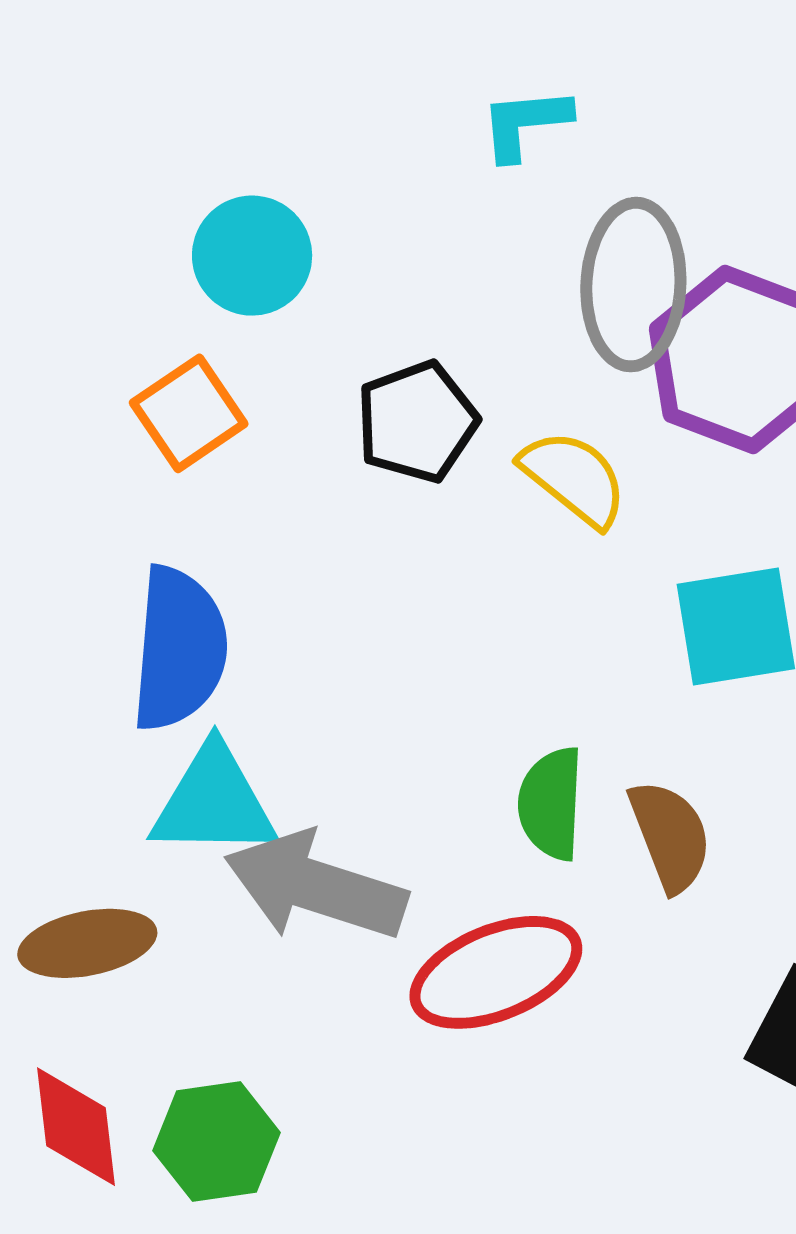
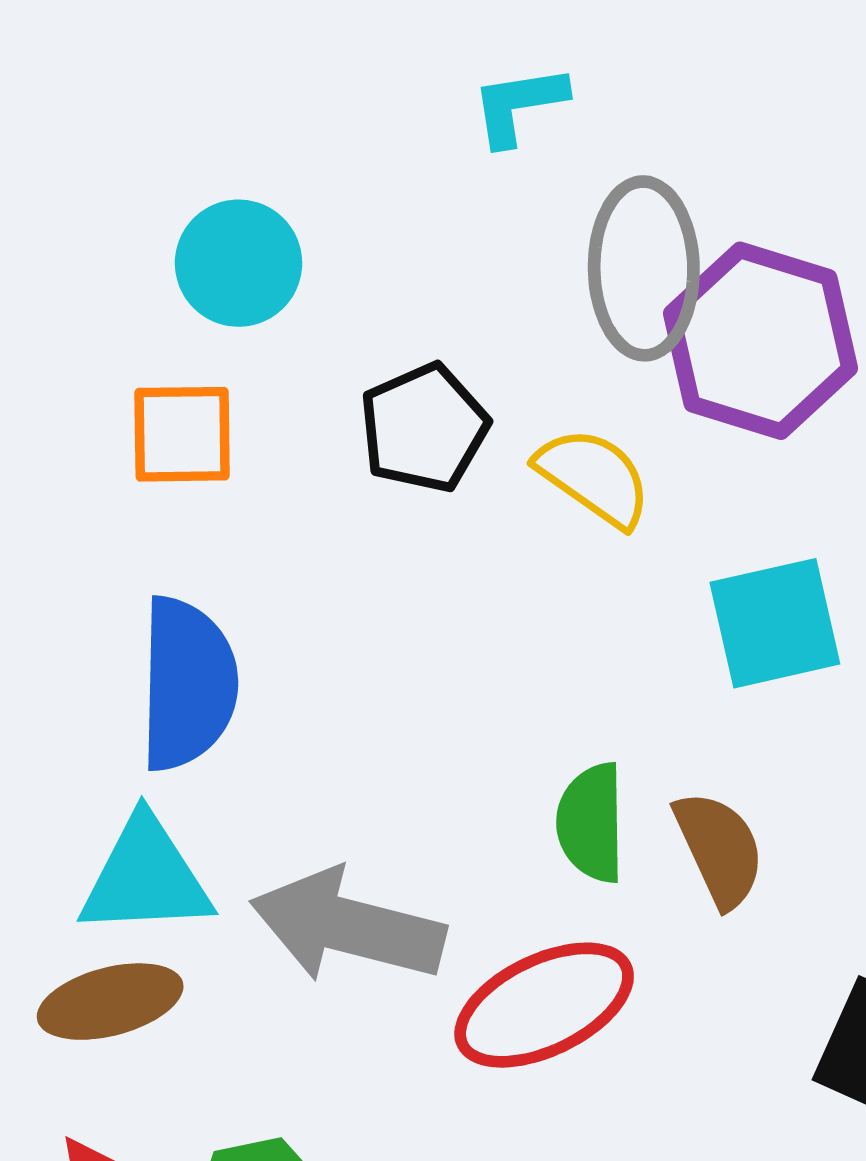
orange square: (189, 413) -> (182, 434), turned 37
cyan triangle: (214, 802) -> (146, 877), moved

